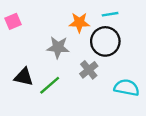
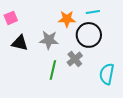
black triangle: (24, 77) -> (20, 43), moved
green line: (50, 85) -> (53, 70), moved, turned -36
cyan semicircle: (127, 88) -> (107, 74), turned -90

